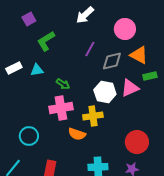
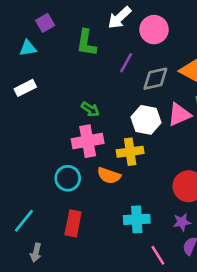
pink circle: (125, 29) -> (154, 30), moved
green L-shape: (46, 41) -> (86, 43), moved, turned -50
cyan triangle: (37, 70) -> (28, 48), moved
cyan circle: (29, 136) -> (68, 178), moved

